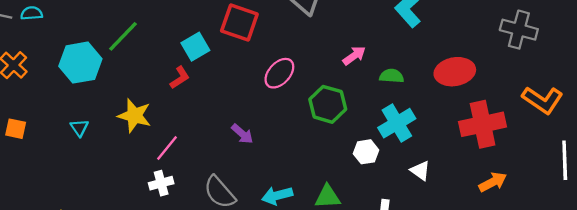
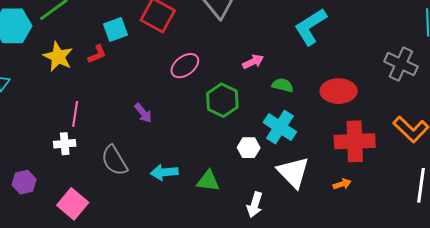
yellow star: (134, 116) -> (58, 57), moved
cyan cross: (397, 123) -> (280, 127), turned -36
pink line: (167, 148) -> (75, 114), turned -40
white triangle: (420, 171) -> (293, 172), size x1.8
orange arrow: (493, 182) -> (342, 184), moved, size x0.7

